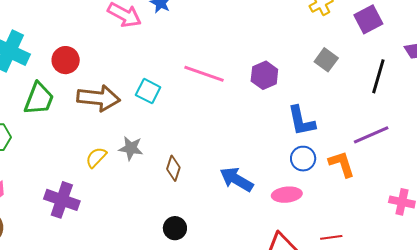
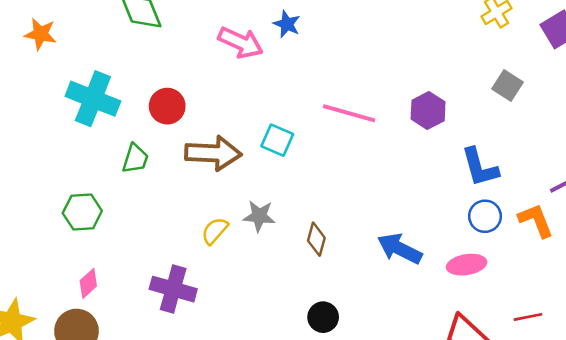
green trapezoid: (39, 99) -> (135, 159), size x0.7

